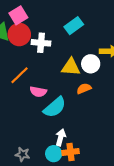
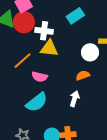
yellow triangle: (71, 67) -> (49, 48), moved
cyan semicircle: (55, 107) -> (37, 102), moved
white arrow: (61, 137) -> (75, 99), moved

